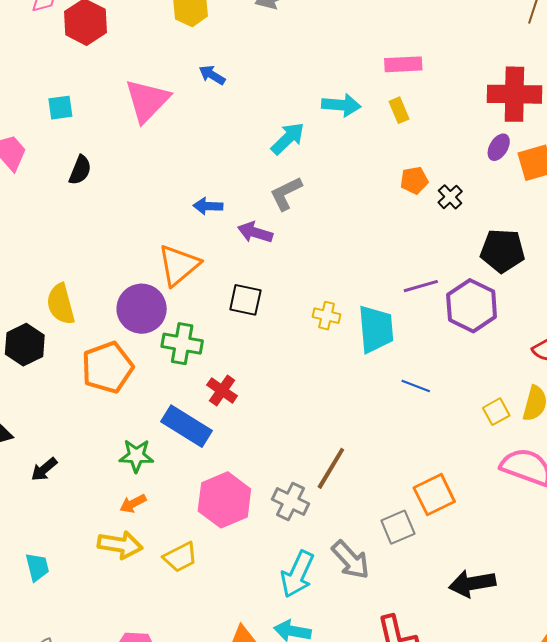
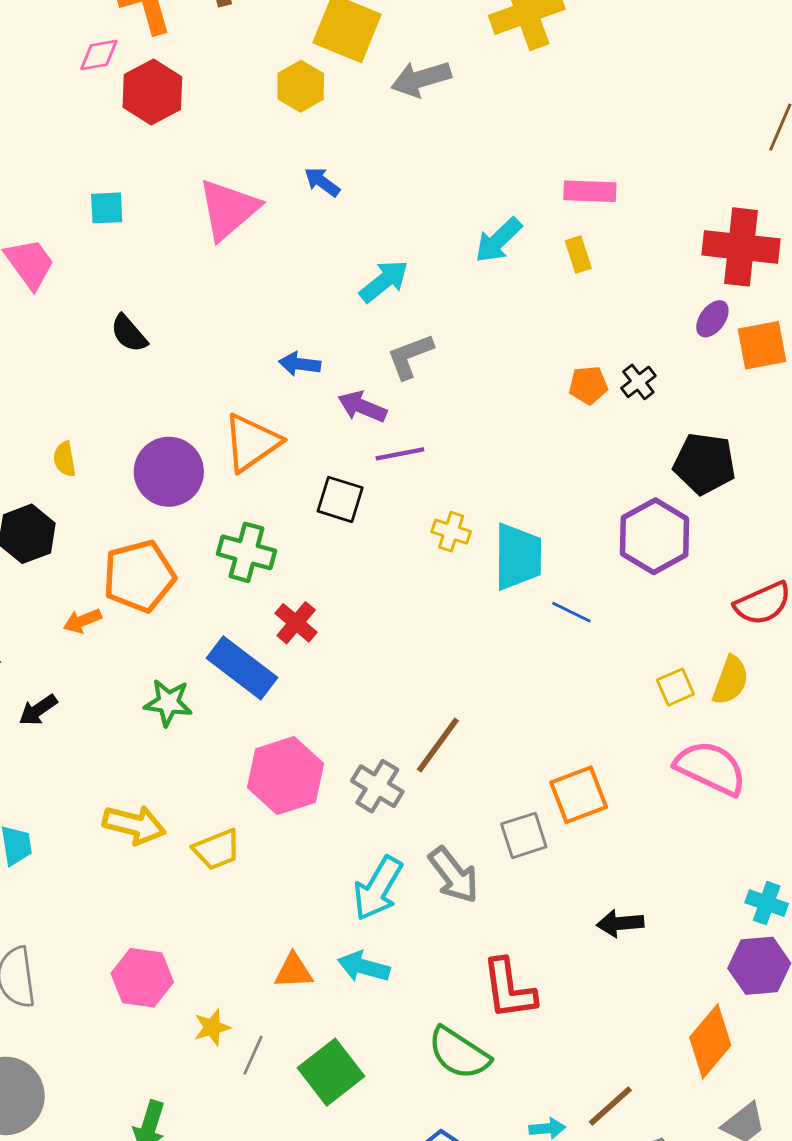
cyan arrow: (341, 105) -> (498, 240), turned 126
cyan arrow: (288, 138) -> (384, 281), moved
black semicircle: (80, 170) -> (129, 333), moved, turned 112
orange pentagon: (414, 180) -> (588, 385), moved
purple line: (421, 286) -> (400, 454), moved
yellow semicircle: (61, 304) -> (65, 459), moved, size x0.6
purple circle: (142, 309) -> (169, 472), moved
blue line: (416, 386) -> (571, 612), moved
orange arrow: (133, 504) -> (82, 621), moved
black arrow: (472, 583) -> (620, 923), size x0.7

